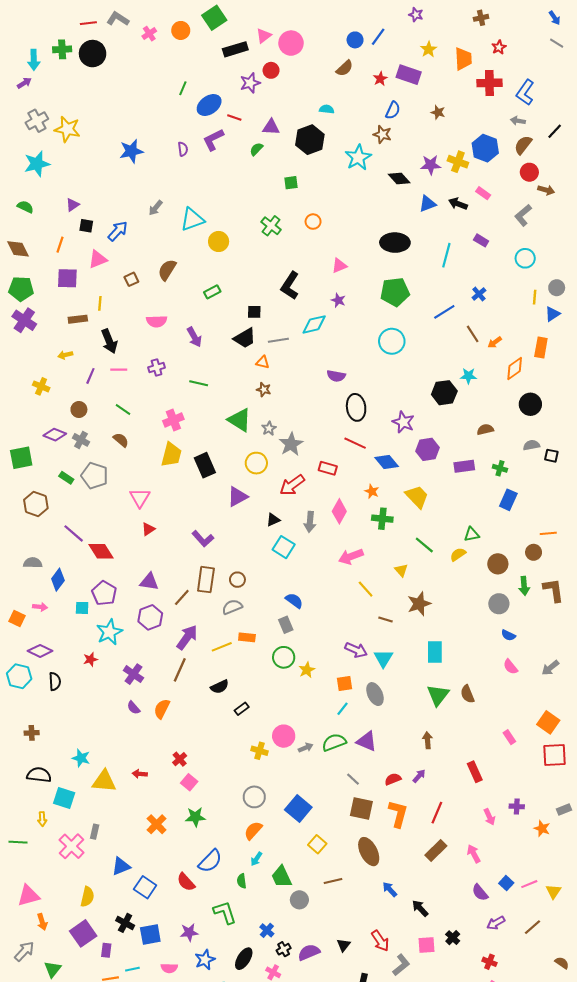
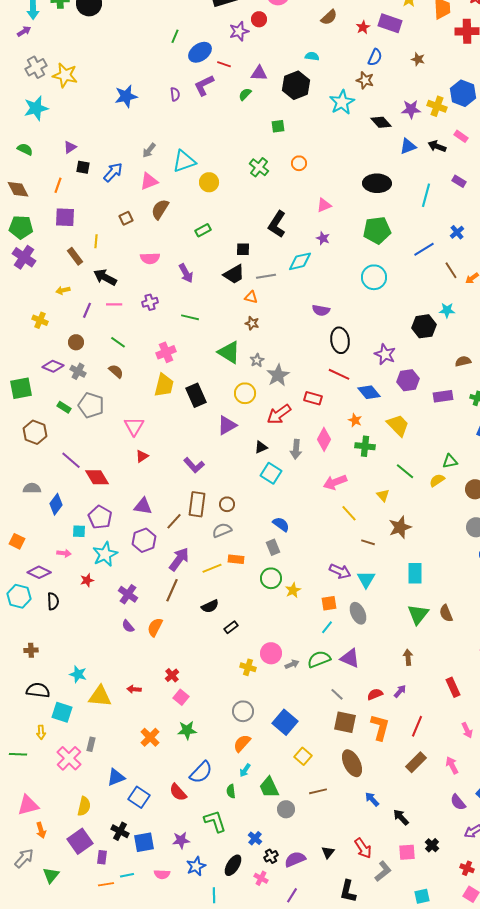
pink triangle: (98, 259) -> (149, 181), moved
brown rectangle: (78, 319) -> (75, 256), turned 60
black arrow: (109, 341) -> (105, 277), turned 140
pink arrow: (40, 607) -> (64, 553), moved

